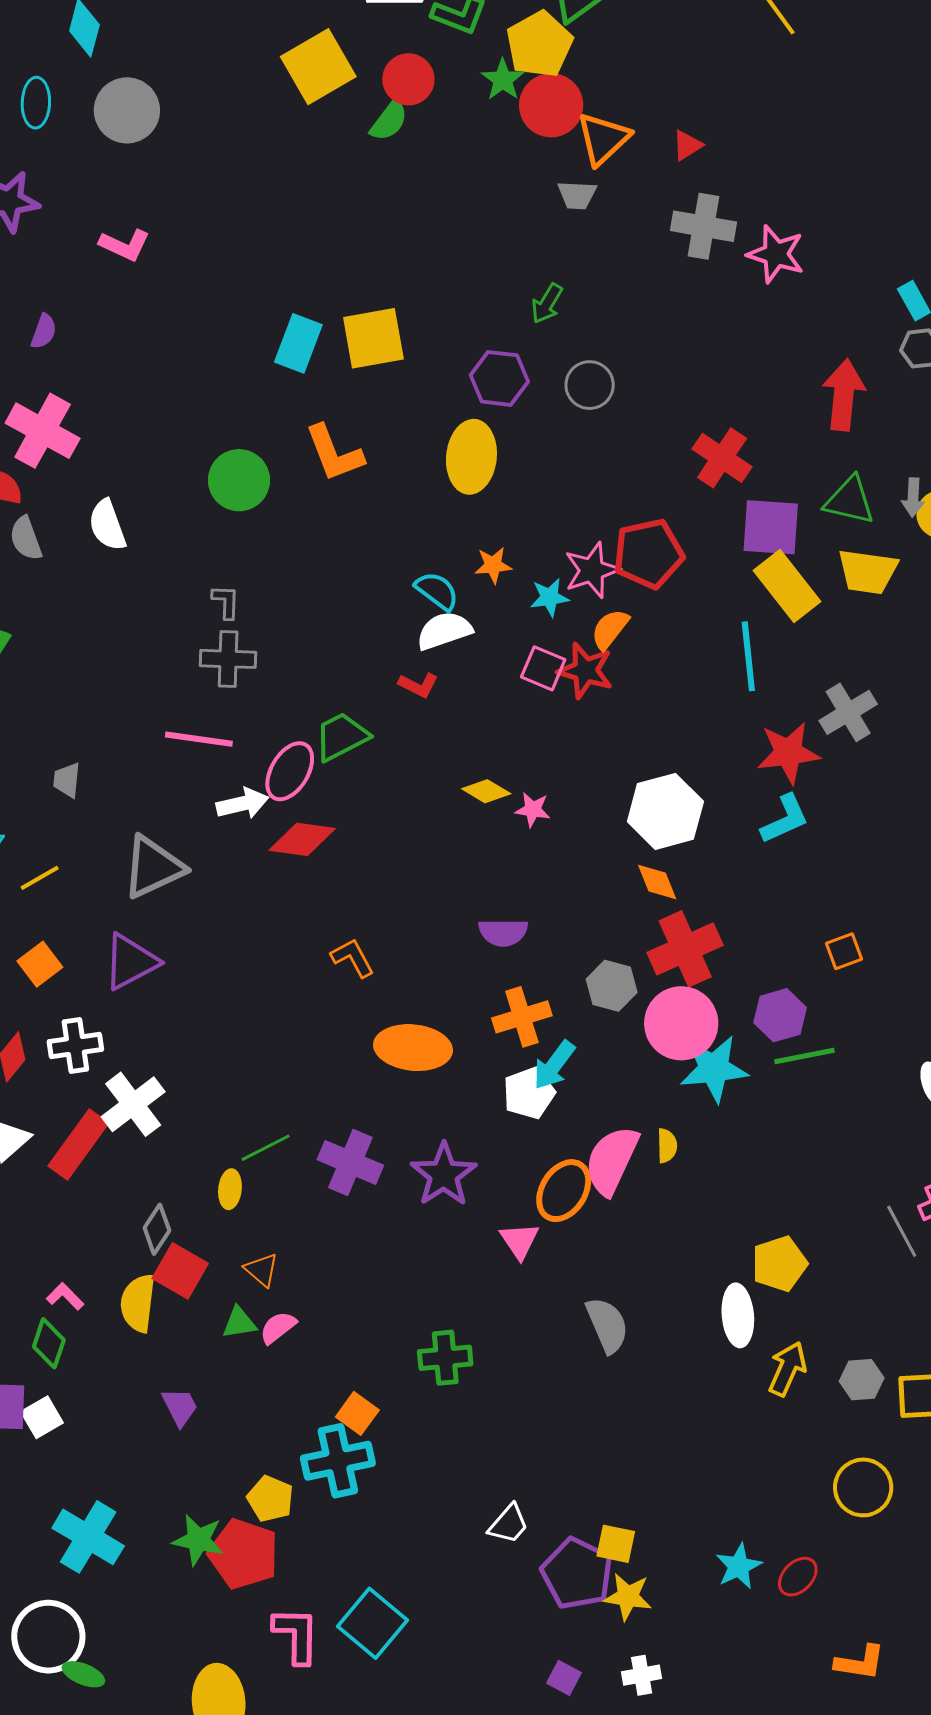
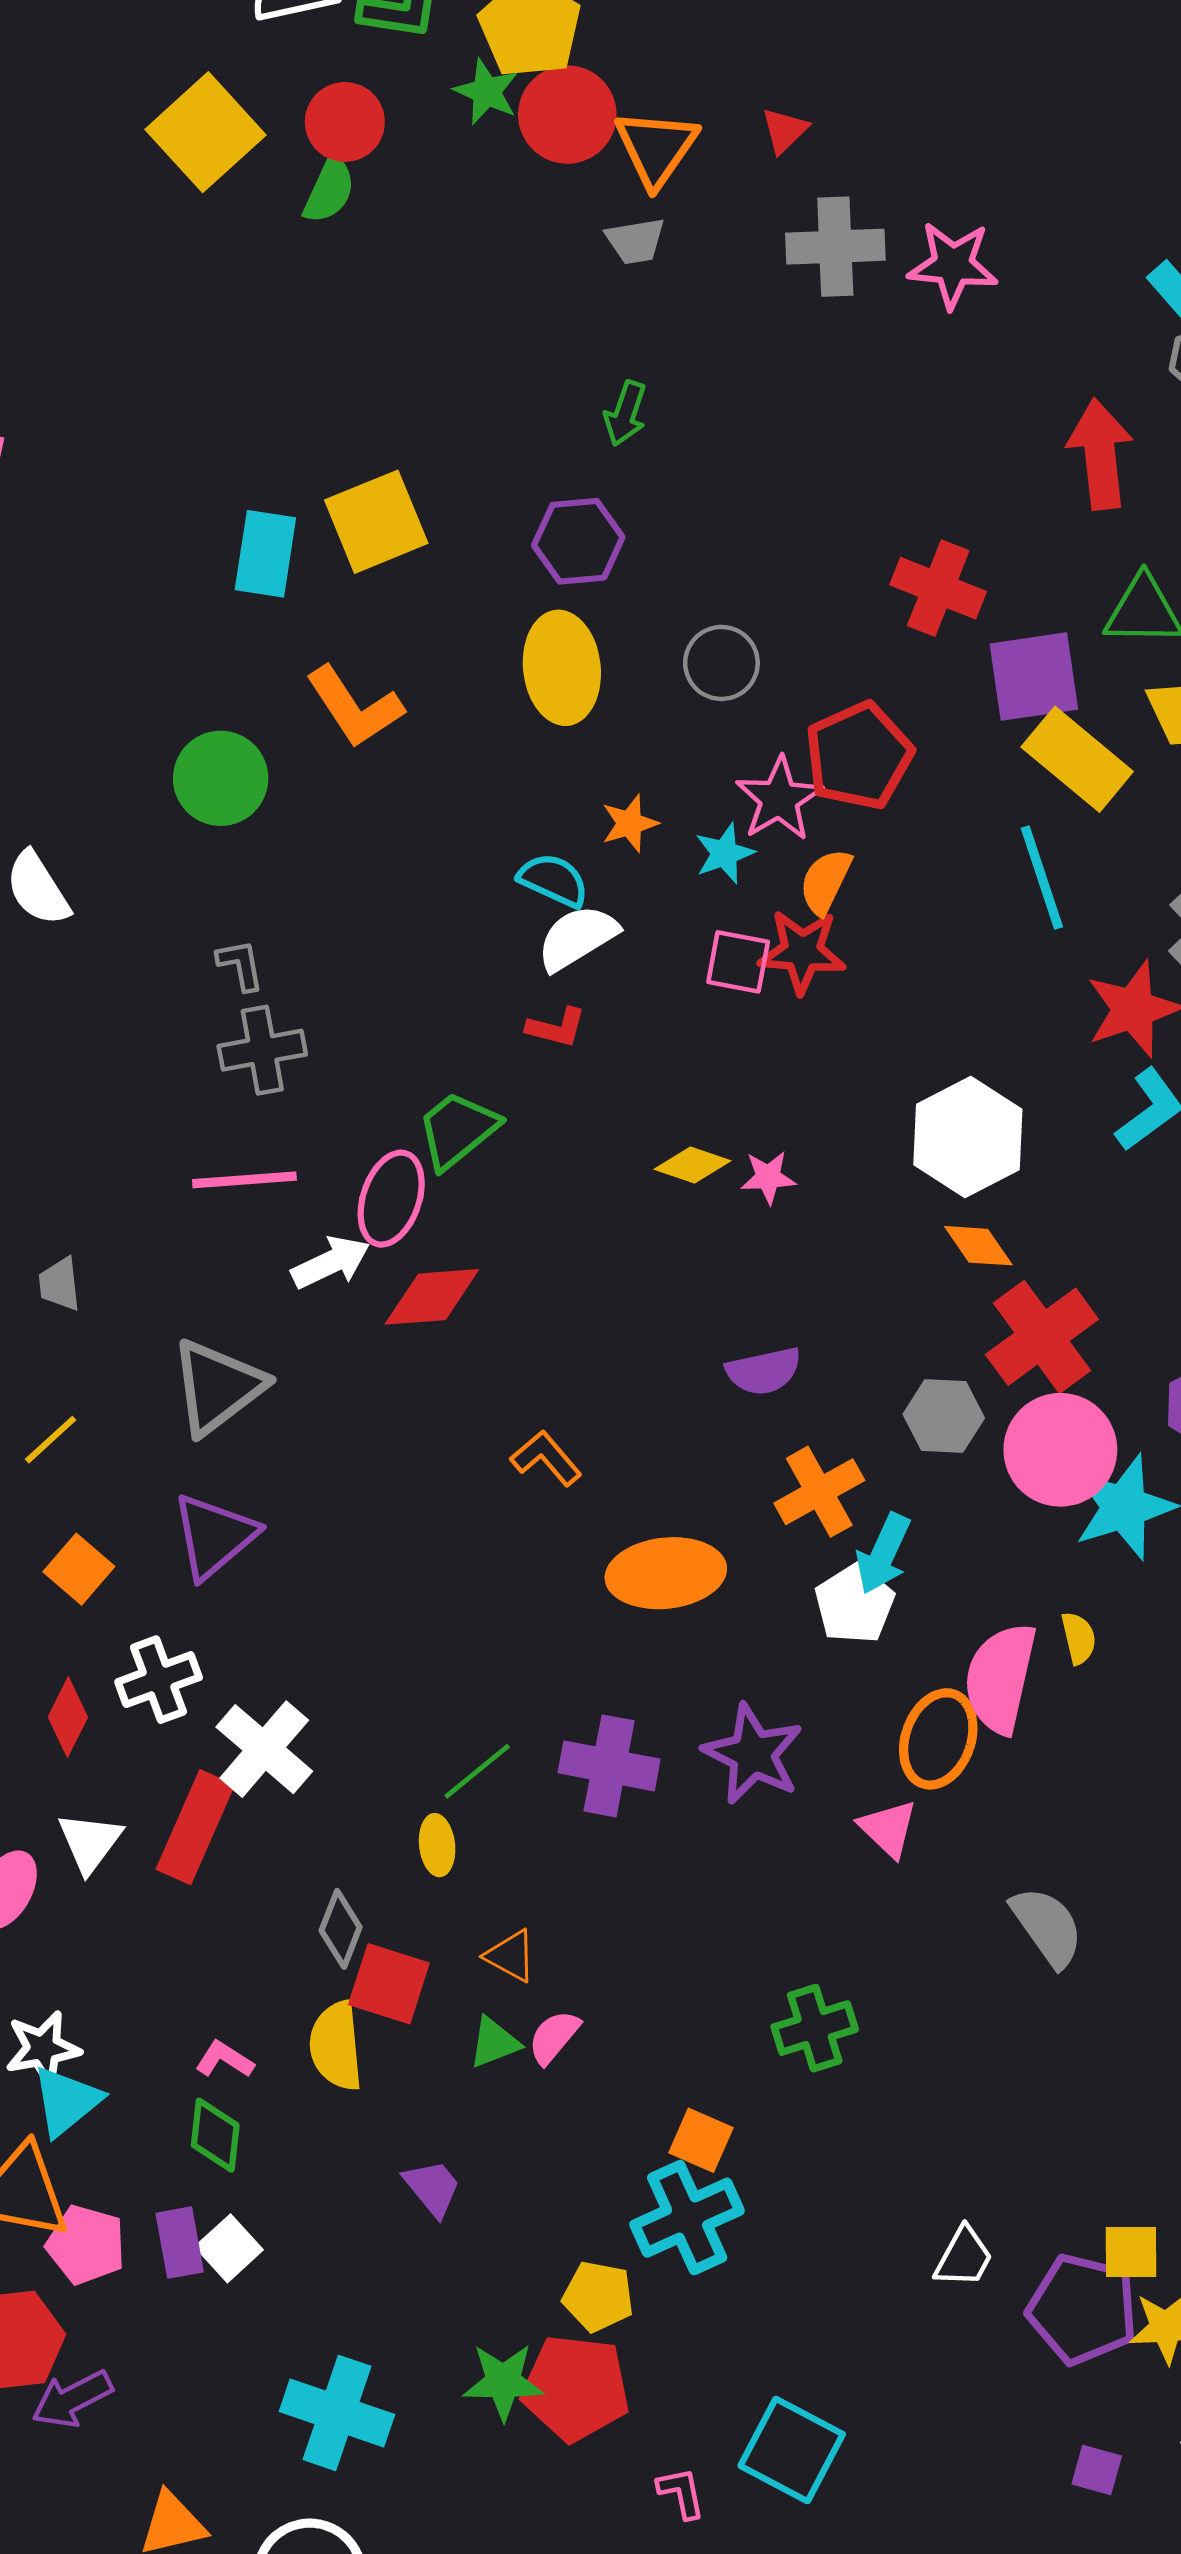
gray circle: (590, 385) -> (721, 663), moved
pink L-shape: (296, 1635) -> (681, 2493), size x0.6

